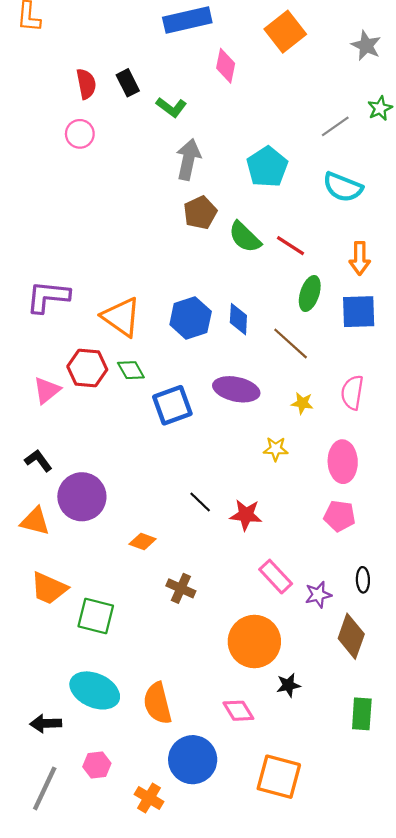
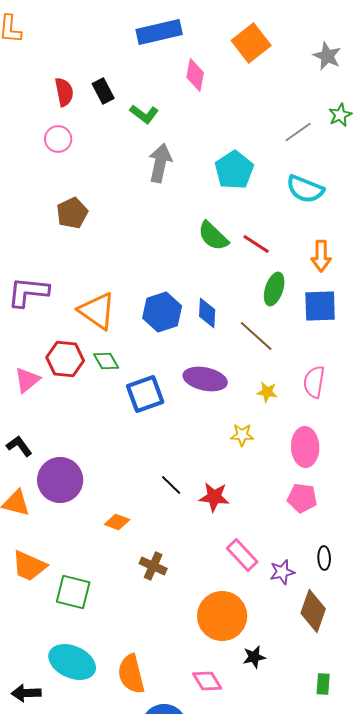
brown pentagon: (200, 213) -> (72, 213), moved
green rectangle: (362, 714) -> (323, 684), size x0.7

